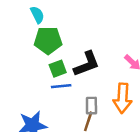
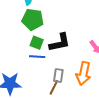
green square: (58, 69) -> (37, 43), turned 32

